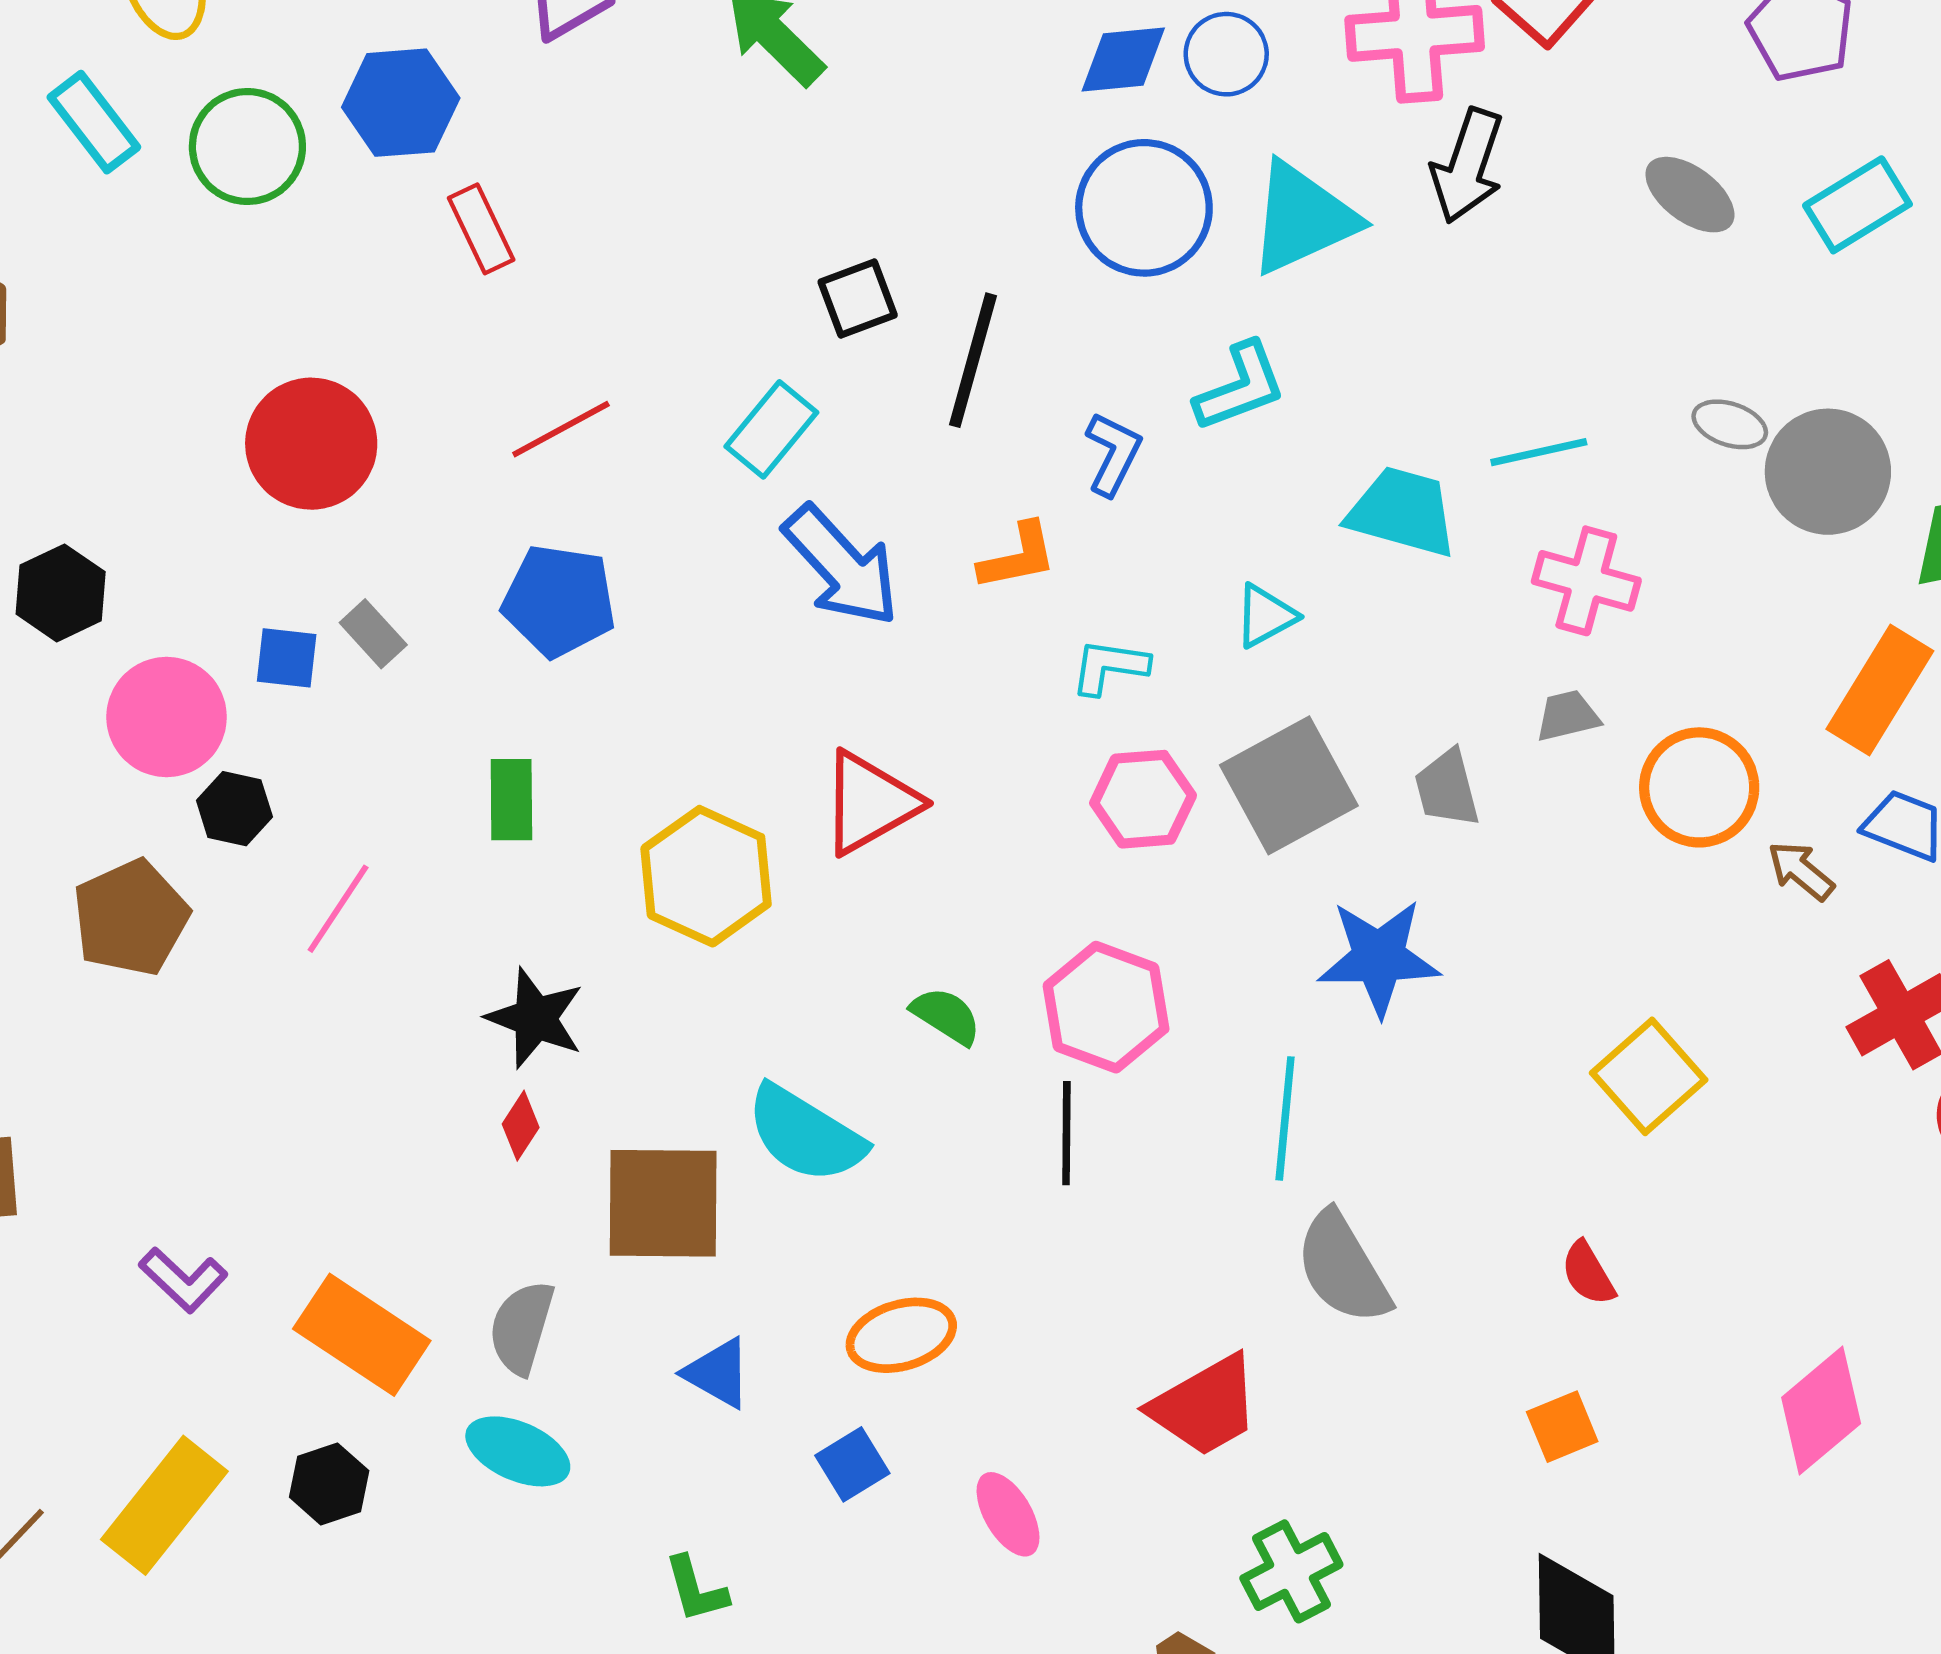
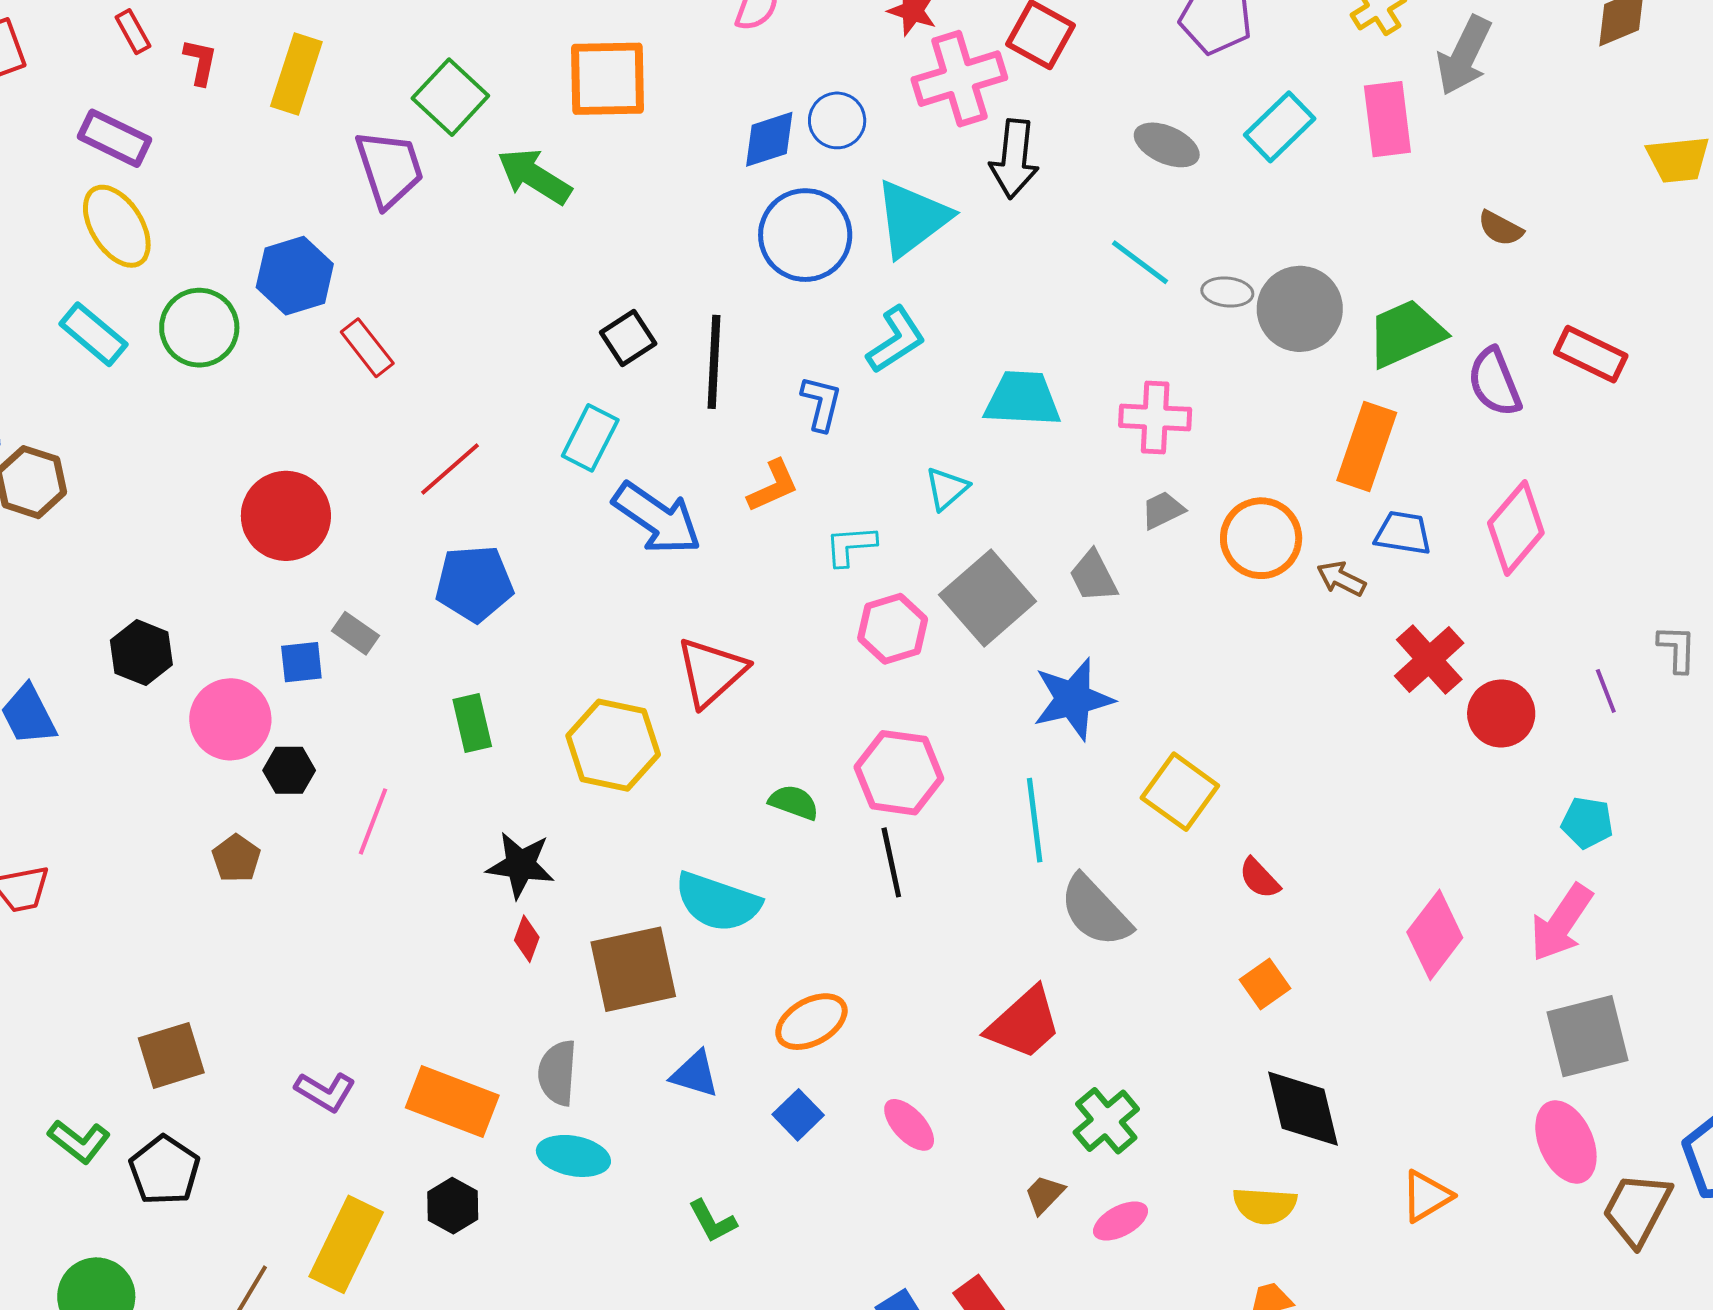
cyan line: (1539, 452) -> (1140, 262), moved, turned 62
brown pentagon: (131, 918) -> (236, 858), size x0.6
yellow square: (1649, 1076) -> (1180, 792), moved

